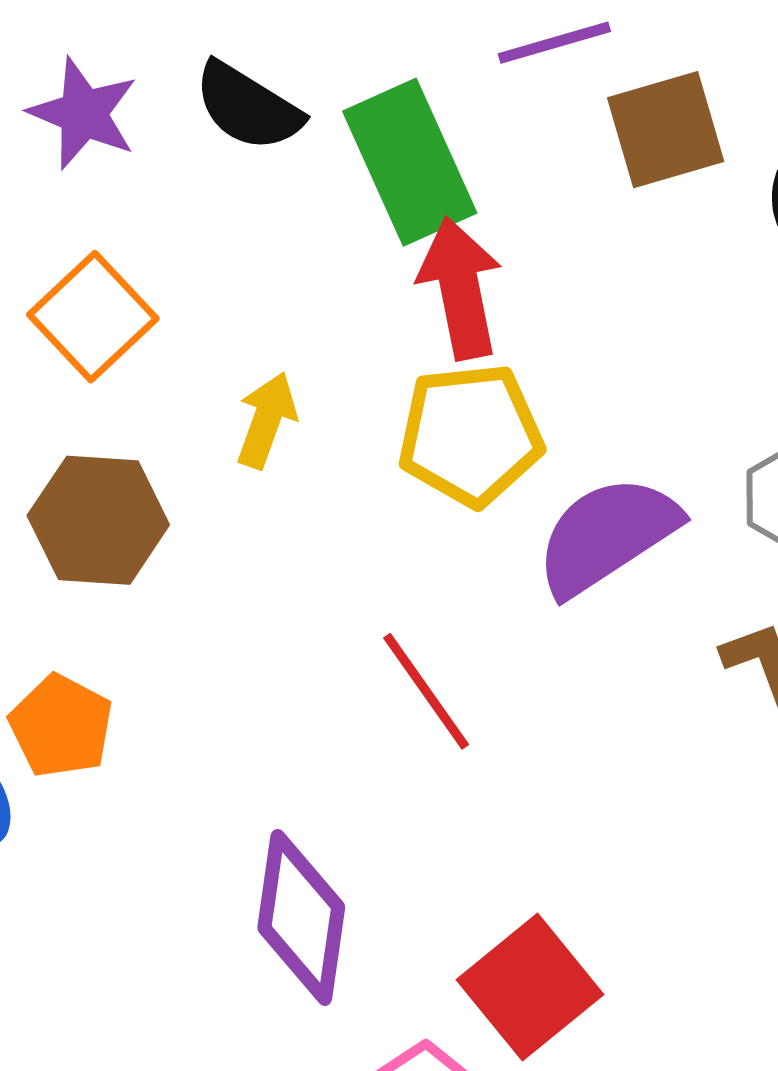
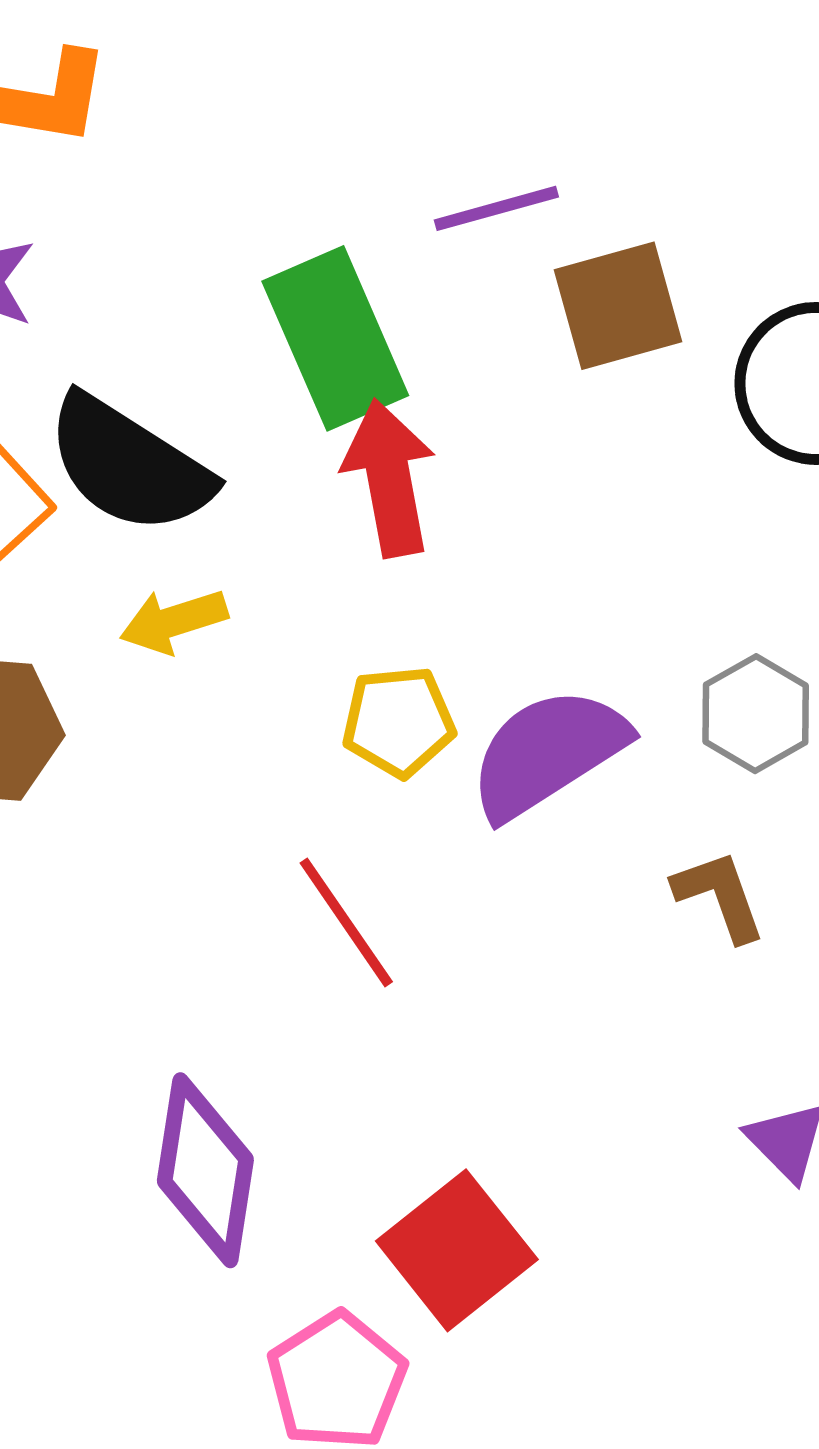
black semicircle: (248, 107) -> (129, 465), moved, size x1.4
yellow arrow: (266, 420) -> (174, 621), turned -128
yellow pentagon: (470, 435) -> (399, 722), moved, size x0.7

